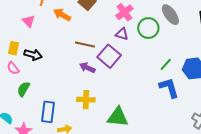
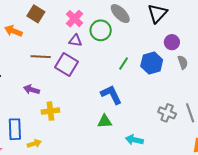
purple arrow: (87, 68) -> (32, 90), moved
blue L-shape: (169, 88) -> (111, 95), moved
green triangle: (118, 117) -> (105, 121), moved, size x0.7

